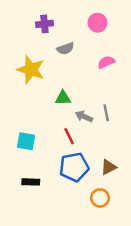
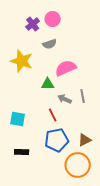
pink circle: (98, 23) -> (53, 19), moved
purple cross: (44, 24) -> (33, 24), turned -32
pink semicircle: (106, 62) -> (66, 68), moved, size x1.5
orange circle: (100, 198) -> (78, 165), size x1.6

